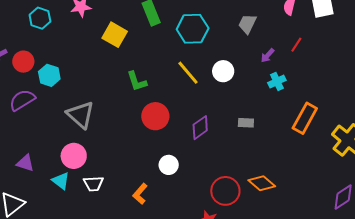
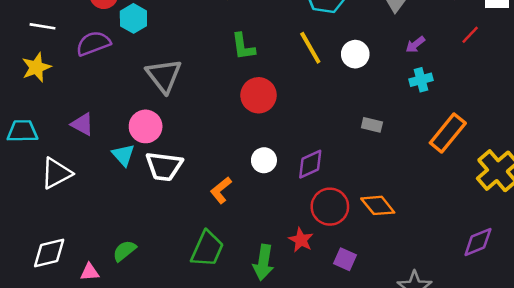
red line: (296, 45) -> (470, 35), moved
purple diamond: (200, 128) -> (310, 164), moved
white trapezoid: (93, 184) -> (164, 166), size x1.4

